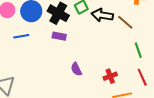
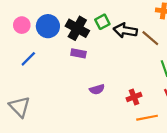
blue line: (21, 36) -> (28, 59), moved, turned -35
purple semicircle: (76, 69) -> (97, 89), turned -80

